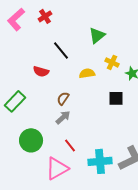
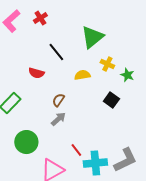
green triangle: (97, 35) -> (92, 37), size x1.4
black square: (116, 98) -> (111, 100), turned 35
red line: (70, 145) -> (76, 150), moved

